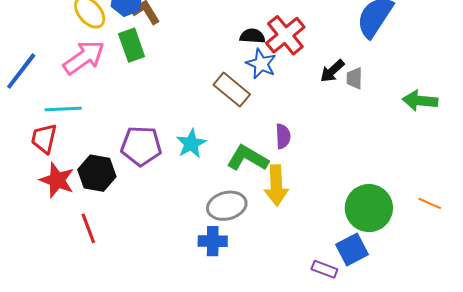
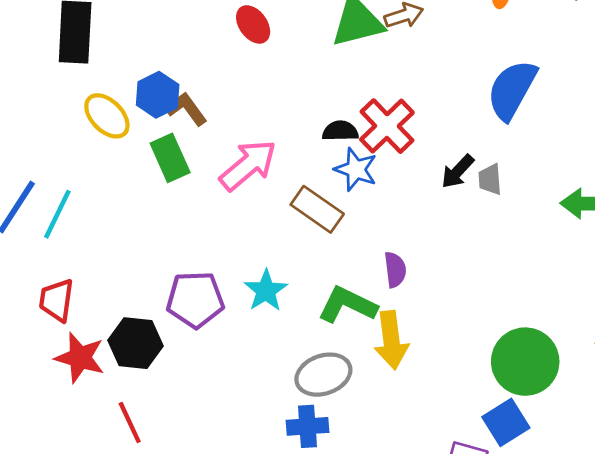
pink arrow: (84, 57) -> (248, 165), moved
cyan line: (63, 109) -> (57, 214), moved, turned -57

